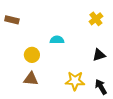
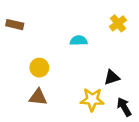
cyan semicircle: (57, 40) -> (79, 41), moved
black triangle: (99, 55) -> (112, 77), moved

